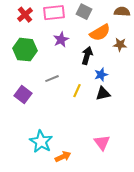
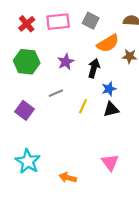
purple star: (61, 40) -> (66, 62), moved
cyan star: (41, 142) -> (28, 161), moved
orange arrow: (63, 157) -> (68, 178), turned -140

